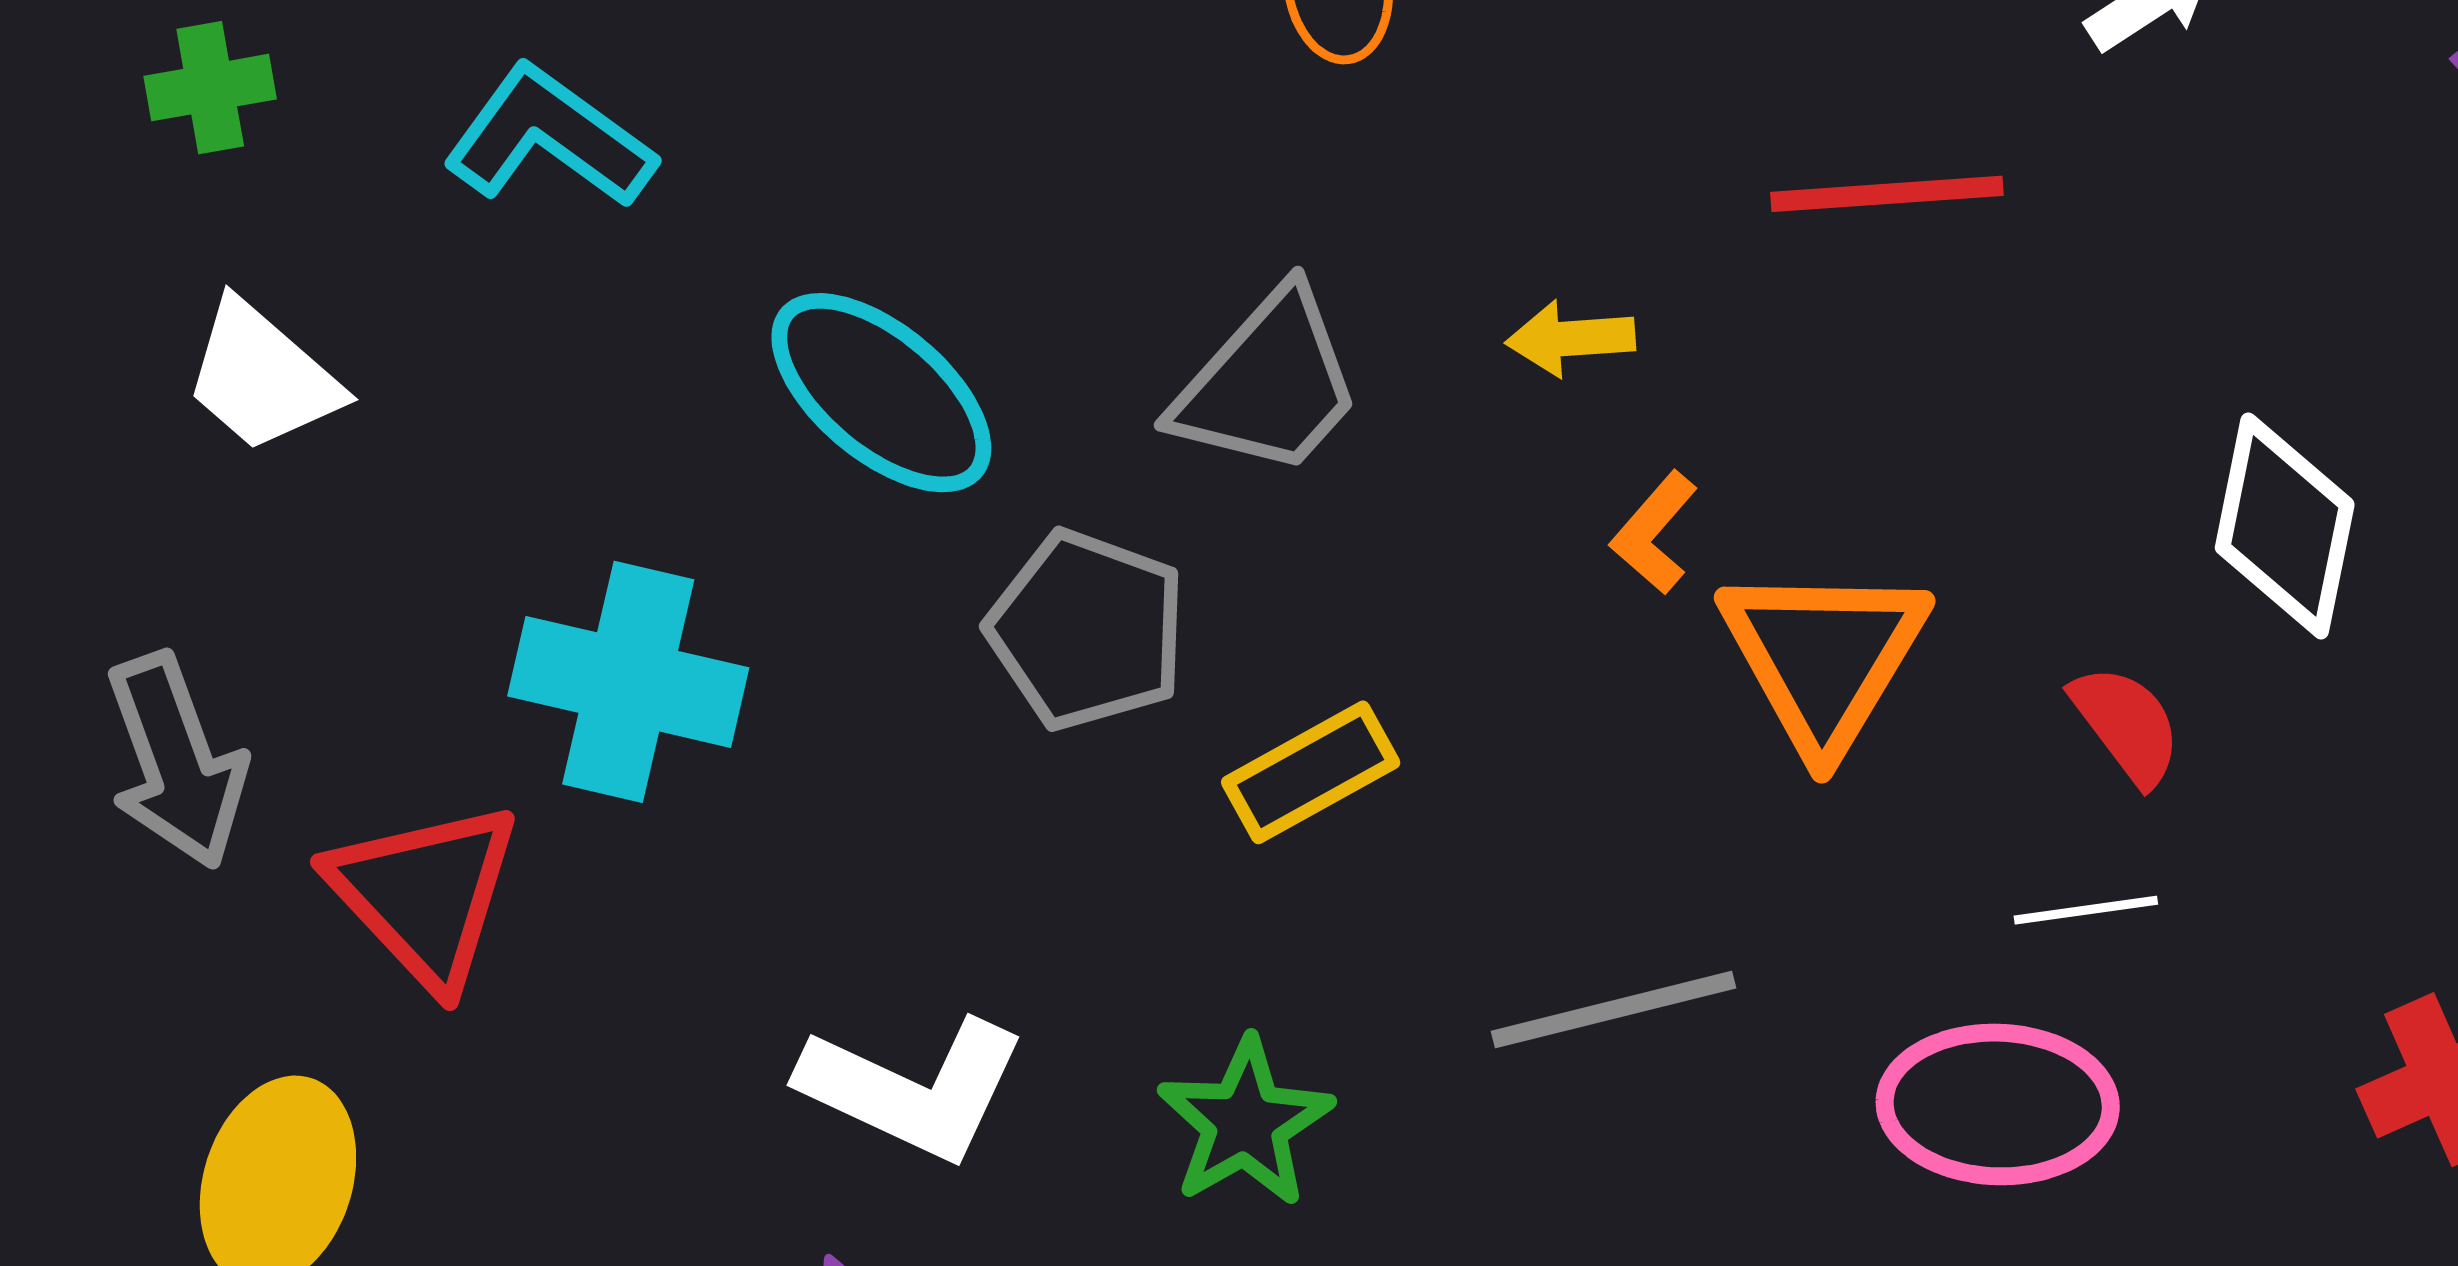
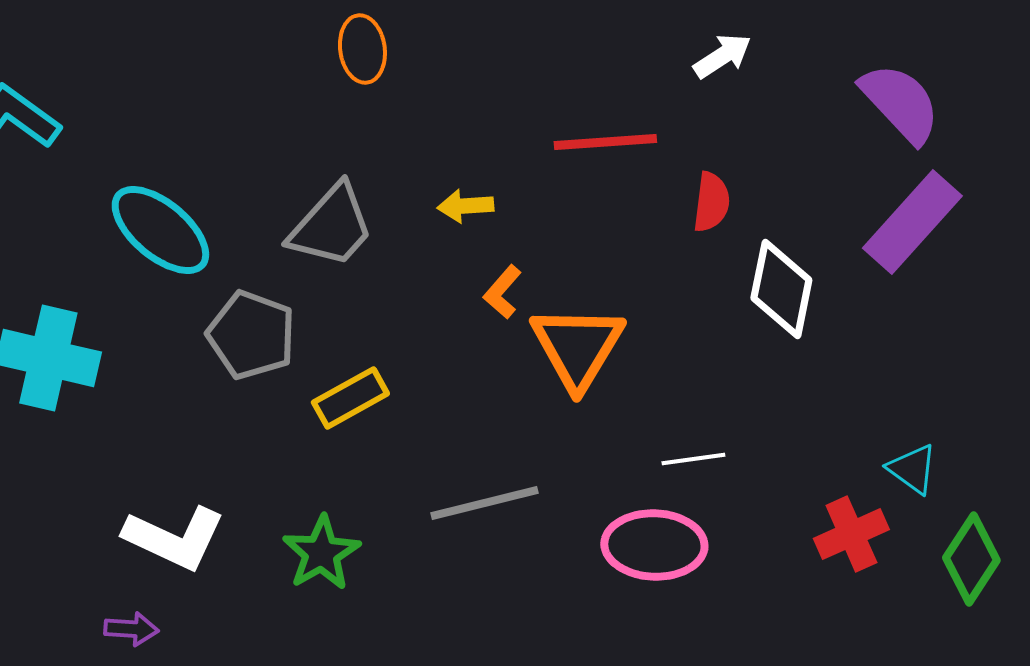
red semicircle: (2126, 725) -> (711, 202), moved, turned 44

